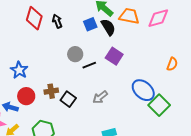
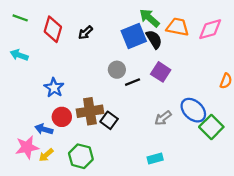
red diamond: (34, 18) -> (53, 29), moved
black arrow: (57, 21) -> (85, 33), moved, turned -112
blue square: (90, 24) -> (134, 36), size x1.6
brown cross: (51, 91) -> (90, 111), size x1.6
gray arrow: (100, 97) -> (163, 118), moved

